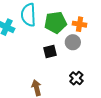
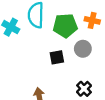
orange cross: (80, 24) -> (92, 20), moved

